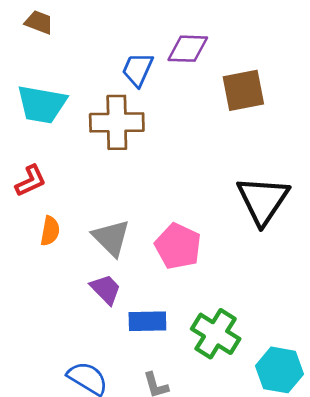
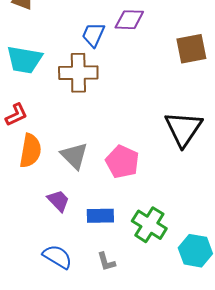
brown square: (243, 90) -> (191, 49), moved
orange semicircle: (50, 231) -> (30, 151), size x1.6
purple trapezoid: (106, 289) -> (58, 201), moved

